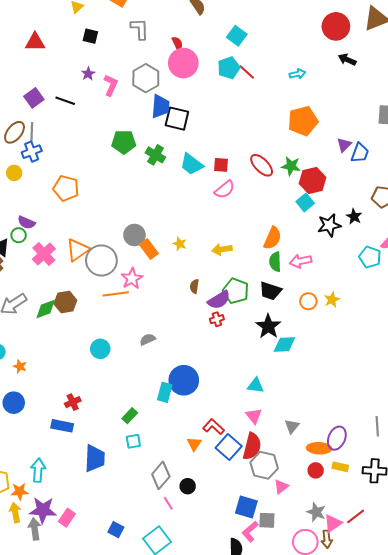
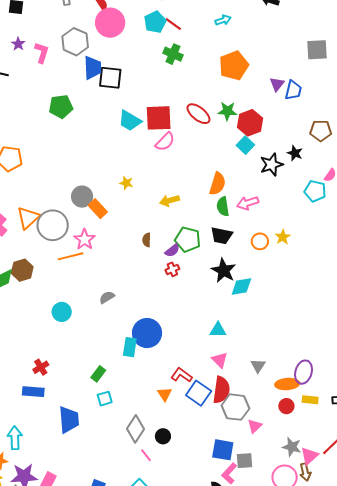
green cross: (155, 155) -> (173, 54), moved
red square: (221, 165) -> (159, 118), size x1.8
yellow star: (180, 244) -> (126, 183), moved
purple semicircle: (219, 300) -> (172, 250), size x0.7

